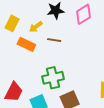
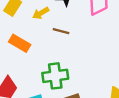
orange rectangle: (26, 44) -> (20, 43), moved

